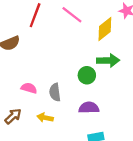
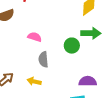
pink semicircle: (29, 88) -> (35, 37), moved
purple semicircle: (89, 108) -> (88, 81), moved

